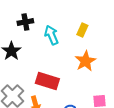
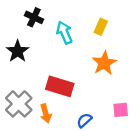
black cross: (25, 22) -> (34, 17), turned 35

